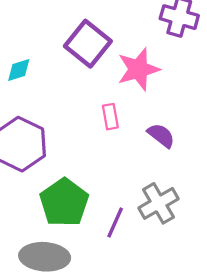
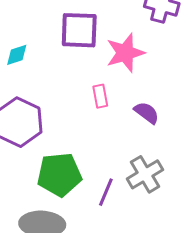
purple square: (88, 44) -> (79, 30), turned -36
green pentagon: (64, 203) -> (59, 175), turned 30

